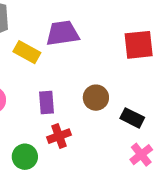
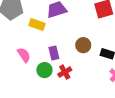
green circle: (25, 157) -> (44, 70), moved

